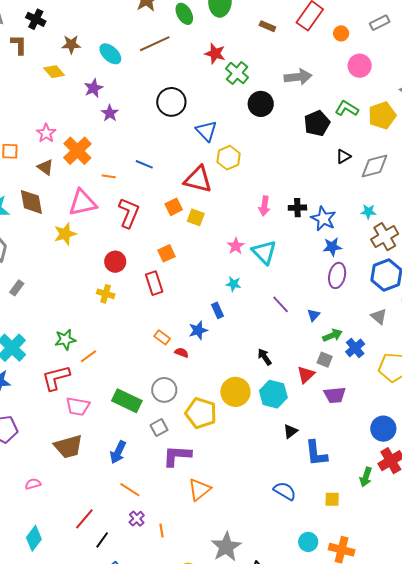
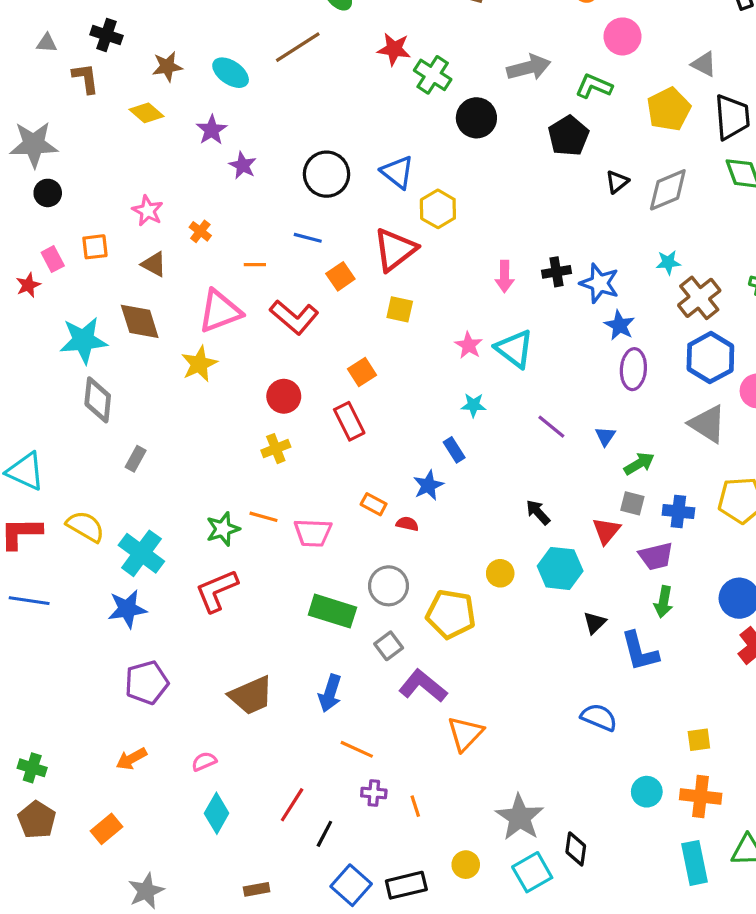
black circle: (171, 102) -> (327, 174), moved
green L-shape: (347, 109) -> (594, 86), moved
orange cross: (77, 151) -> (200, 231), size x0.5
red triangle: (198, 179) -> (395, 250), turned -44
orange square: (174, 207) -> (340, 276), moved
red L-shape: (129, 213) -> (294, 317), turned 116
blue star: (332, 247) -> (620, 325), turned -30
yellow cross: (106, 294) -> (276, 449), turned -30
gray triangle: (379, 316) -> (708, 424), size x1.5
blue cross: (355, 348) -> (678, 511), moved, turned -36
orange line: (89, 356) -> (263, 517), moved, turned 60
yellow circle: (235, 392) -> (500, 573), size x0.6
pink trapezoid: (78, 406) -> (313, 533), moved
purple L-shape: (177, 456) -> (423, 686), turned 44
green arrow: (366, 477) -> (664, 602), moved
yellow square: (332, 499) -> (699, 740), moved
purple cross: (137, 519) -> (374, 793), turned -35
cyan diamond: (34, 538) -> (217, 813), moved

